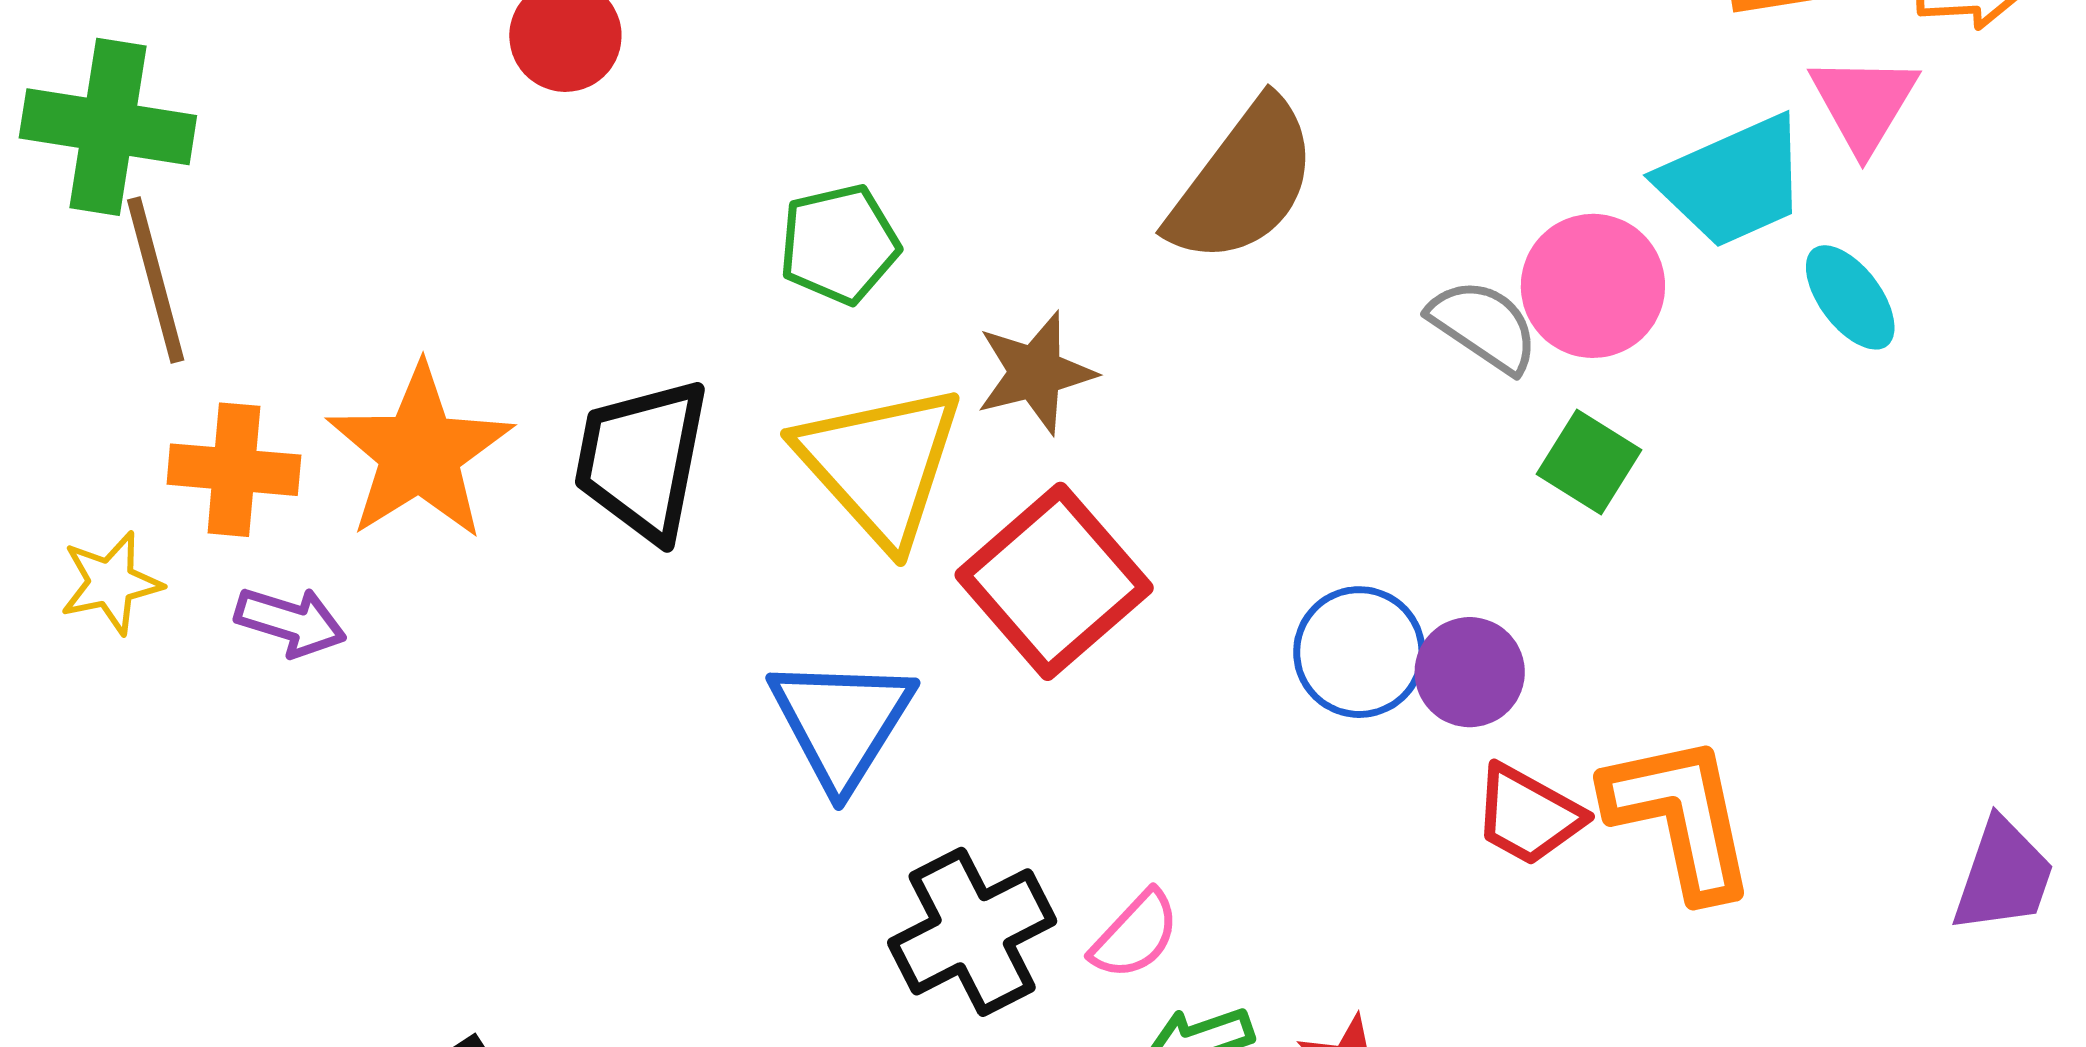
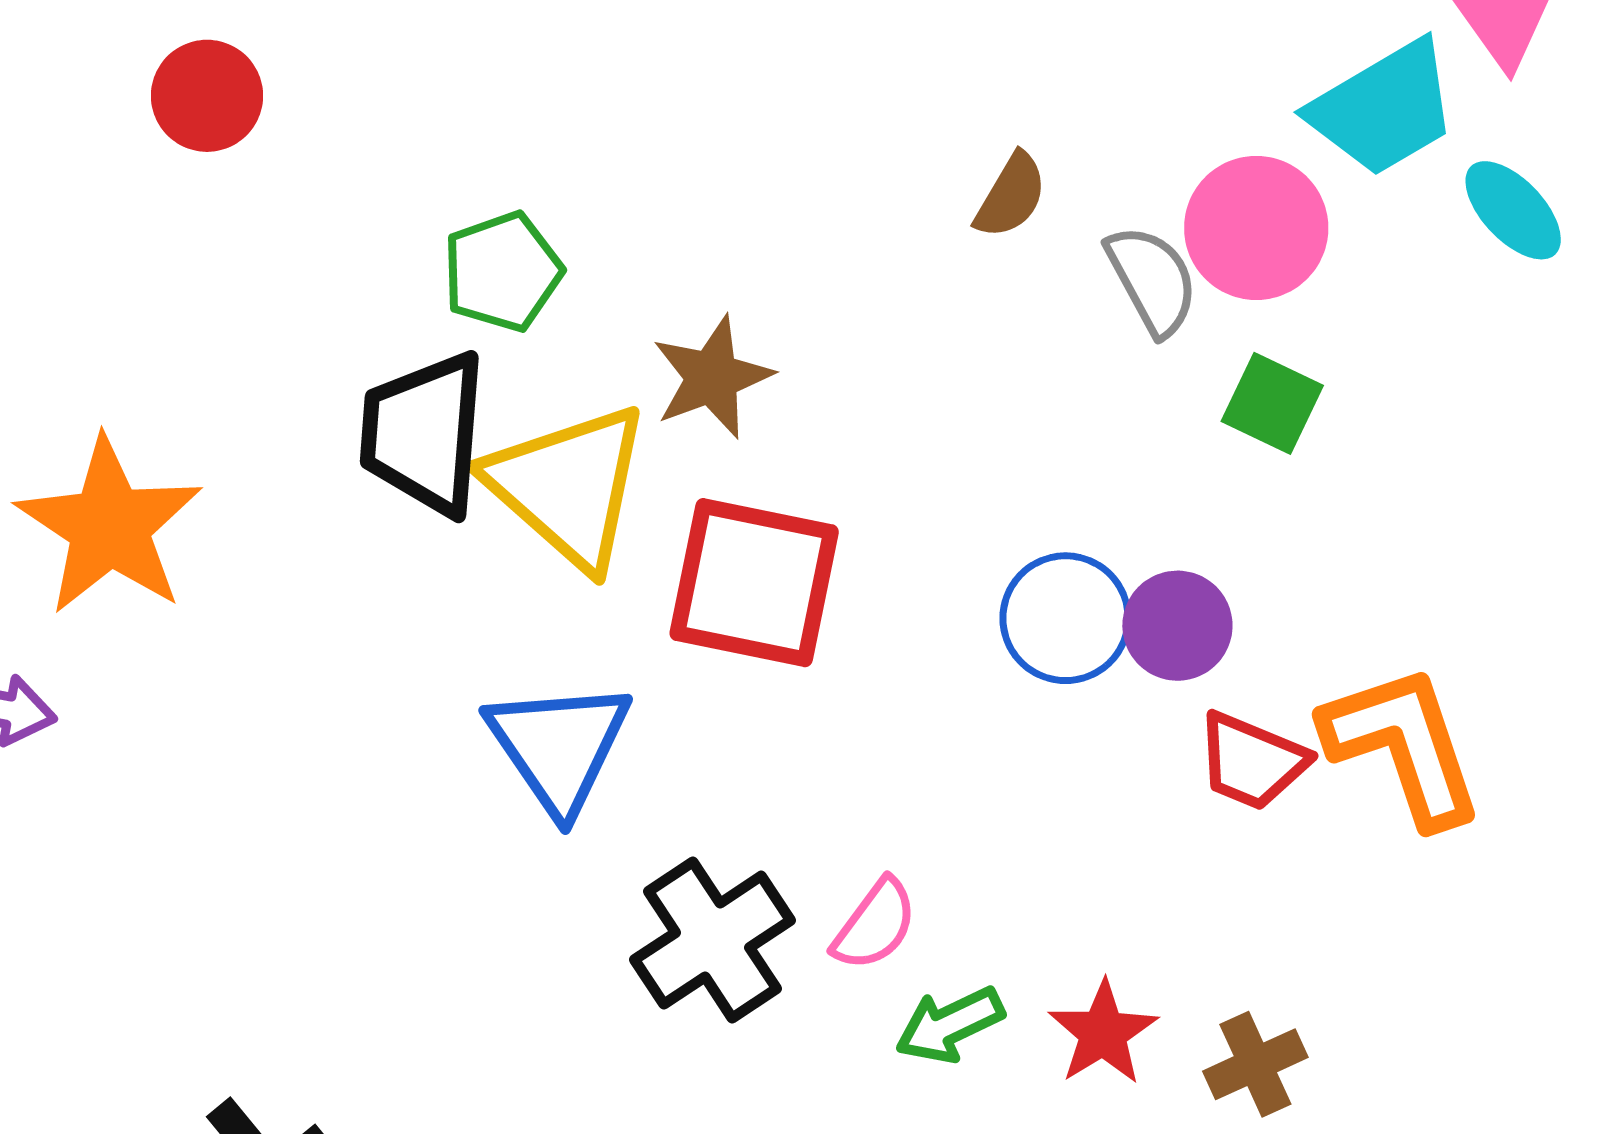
brown semicircle: (1243, 182) -> (1011, 196), moved, size x0.5
gray semicircle: (1484, 326) -> (1152, 280), turned 34
black trapezoid: (642, 460) -> (424, 433), moved
red square: (1054, 581) -> (754, 583), turned -31

